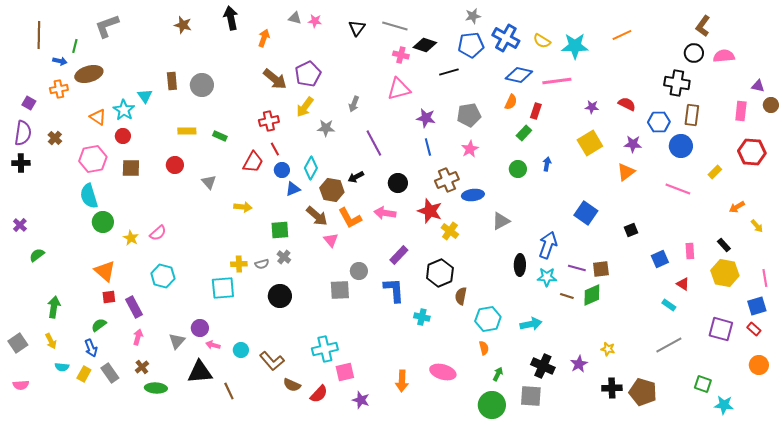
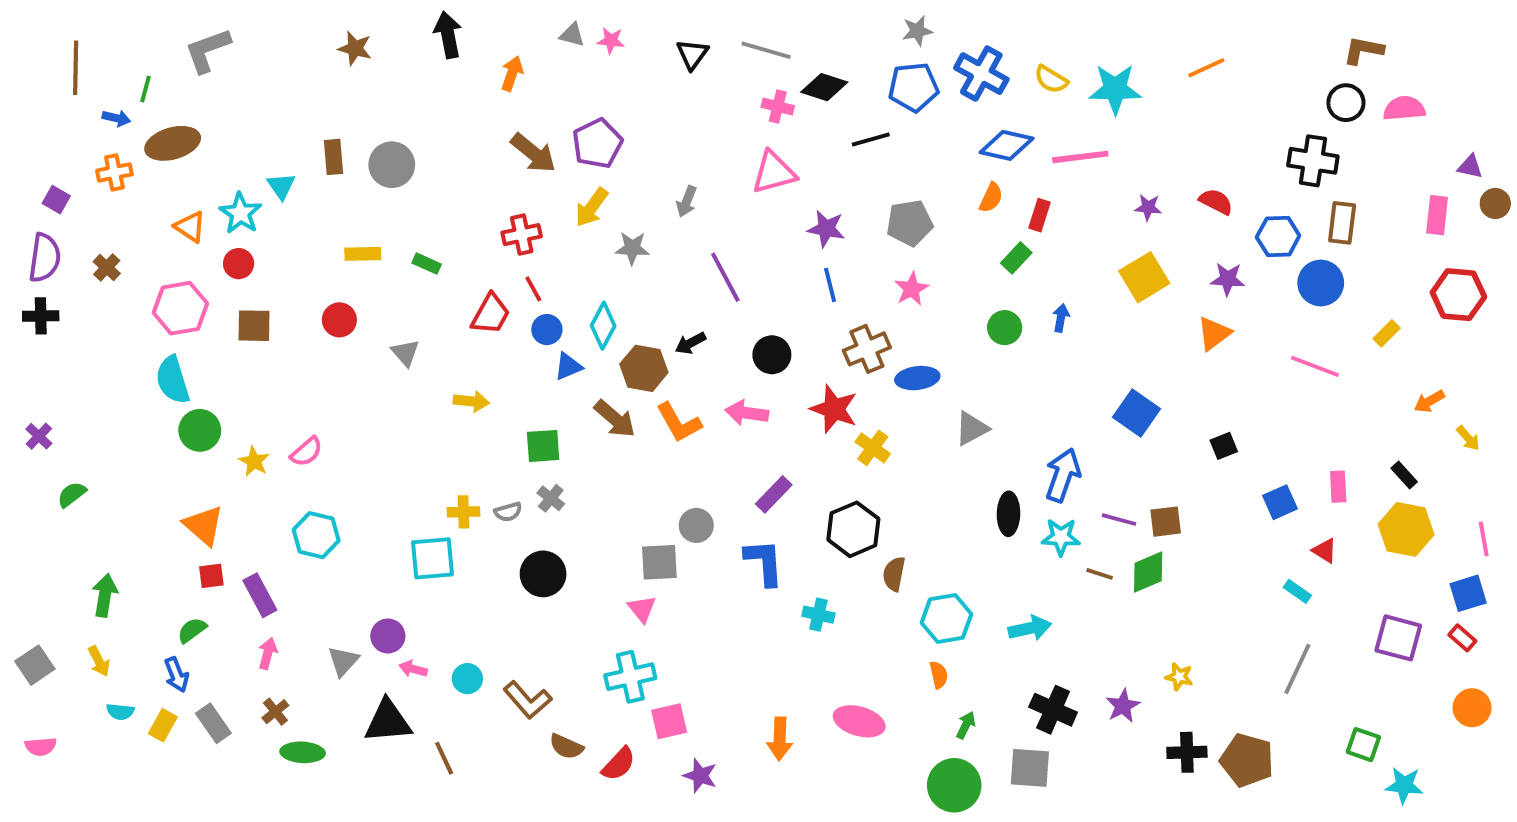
brown L-shape: (703, 26) -> (1363, 50), turned 65
pink triangle: (331, 240) -> (642, 609), moved
gray line: (669, 345) -> (1297, 669), turned -36

